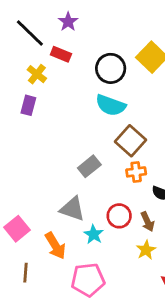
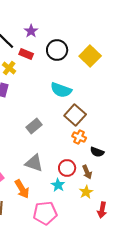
black circle: (111, 68) -> (57, 50), moved
gray rectangle: (89, 166) -> (34, 126), moved
orange cross: (136, 172) -> (79, 137), turned 32
cyan star: (94, 234) -> (58, 185), moved

